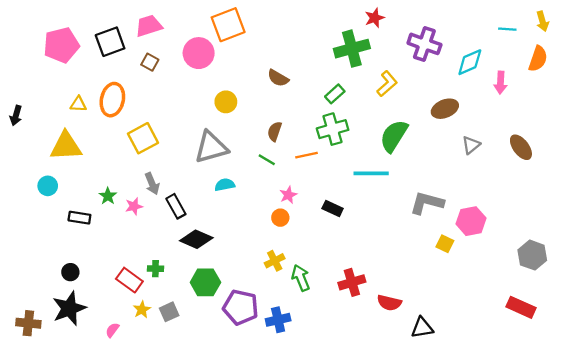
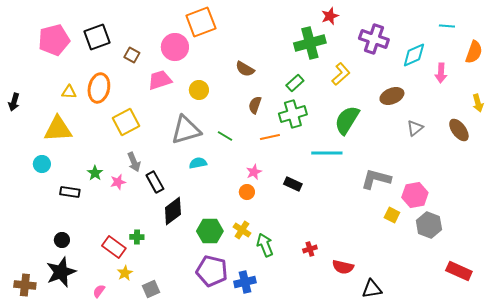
yellow arrow: (542, 21) -> (478, 103), moved
pink trapezoid: (149, 26) -> (160, 80), moved
brown semicircle: (275, 131) -> (255, 105), moved
green line: (267, 160) -> (225, 136), moved
black diamond: (196, 239) -> (173, 211), turned -60
gray hexagon: (532, 255) -> (429, 225), moved
yellow cross: (275, 261) -> (242, 230), turned -30
green hexagon: (205, 282) -> (210, 231), moved
red cross: (352, 282) -> (310, 249), size x0.6
gray square: (169, 312) -> (151, 289), moved

